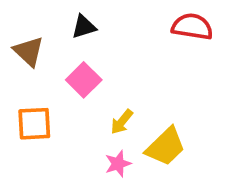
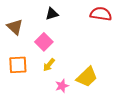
black triangle: (84, 27) -> (52, 14), moved
yellow arrow: (122, 122) -> (49, 65), moved

